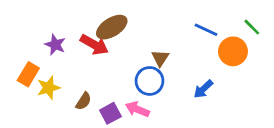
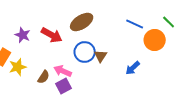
brown ellipse: (112, 27) -> (82, 22), moved
brown triangle: (160, 58) -> (101, 56), moved
blue circle: (149, 81) -> (85, 52), moved
pink arrow: (137, 109) -> (63, 71), moved

